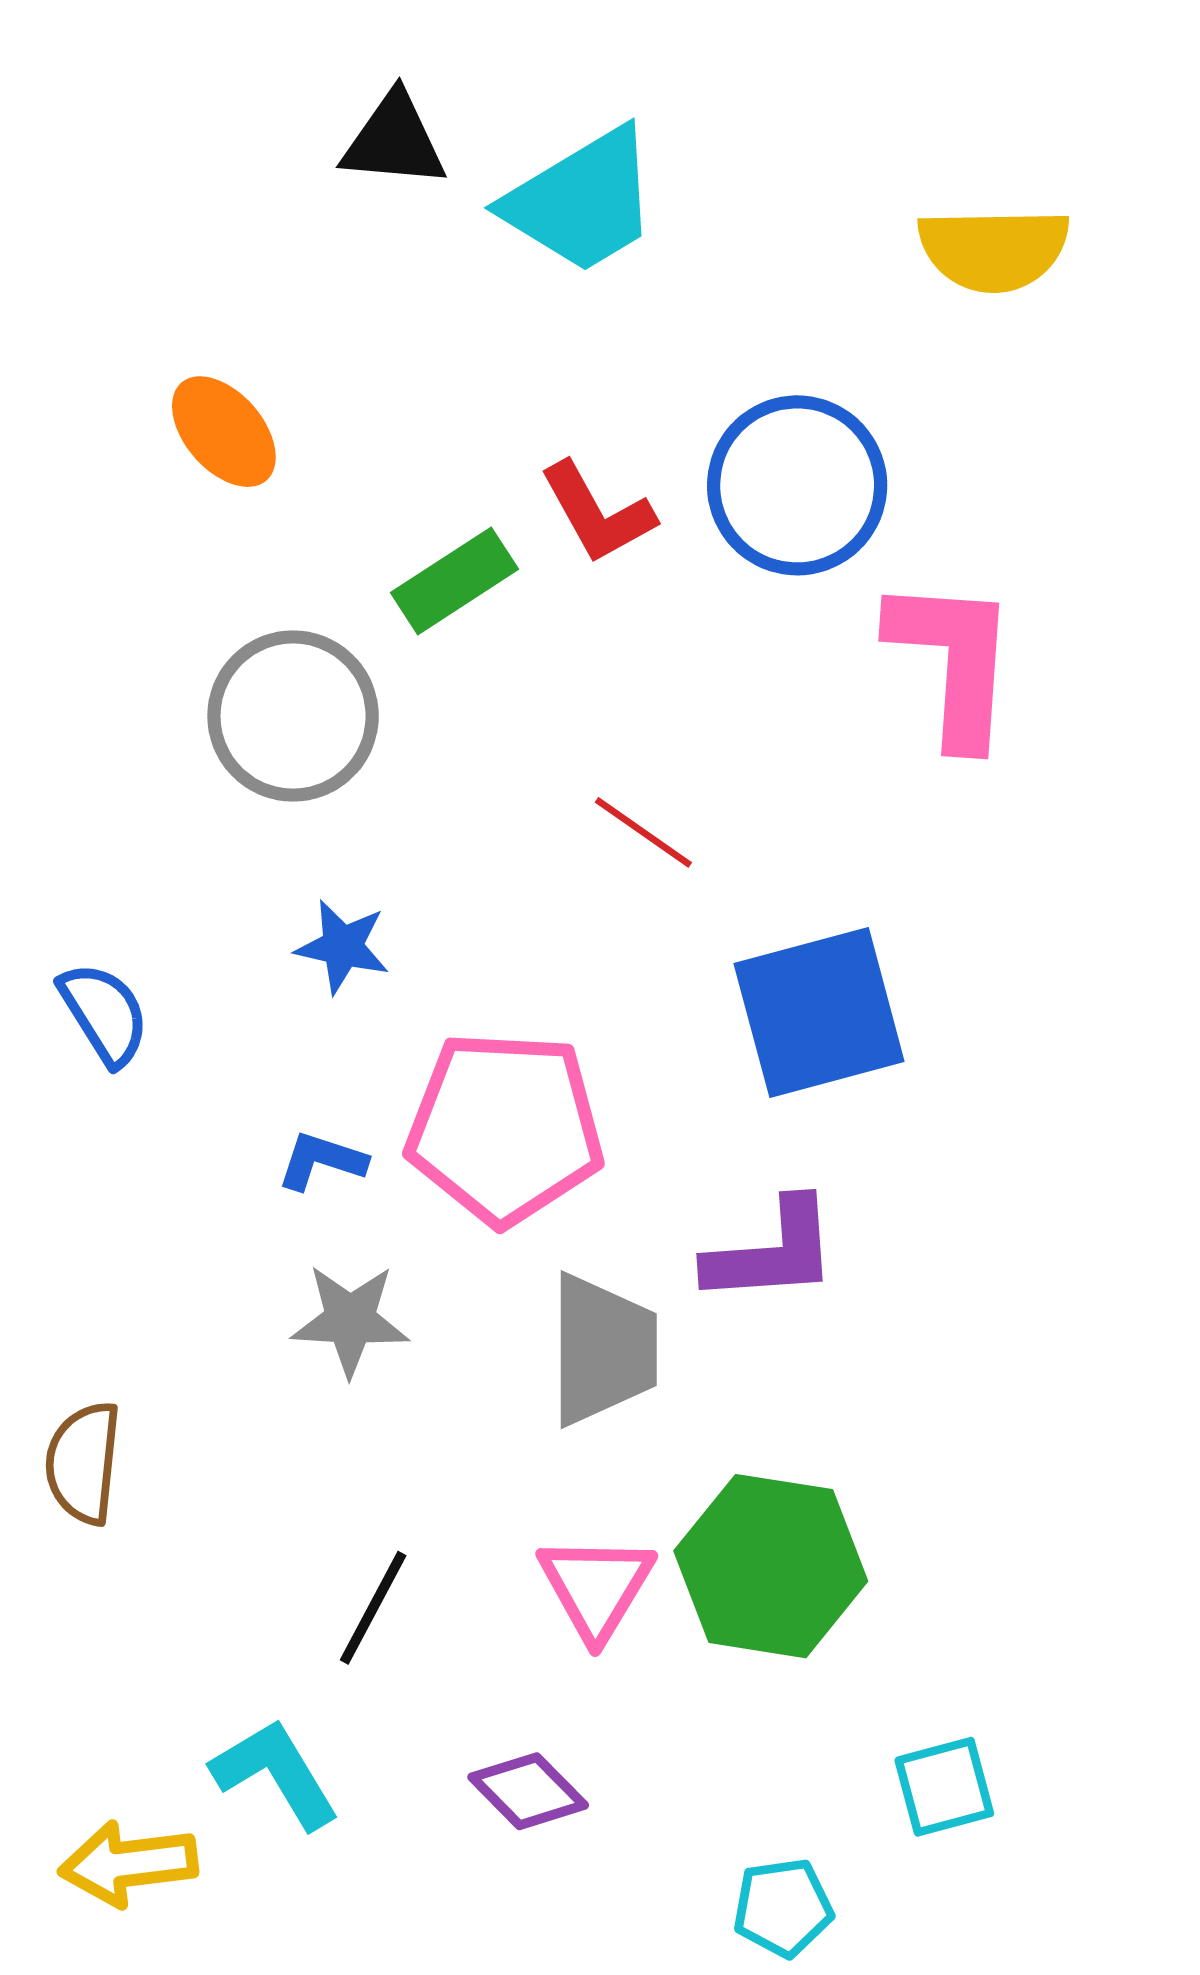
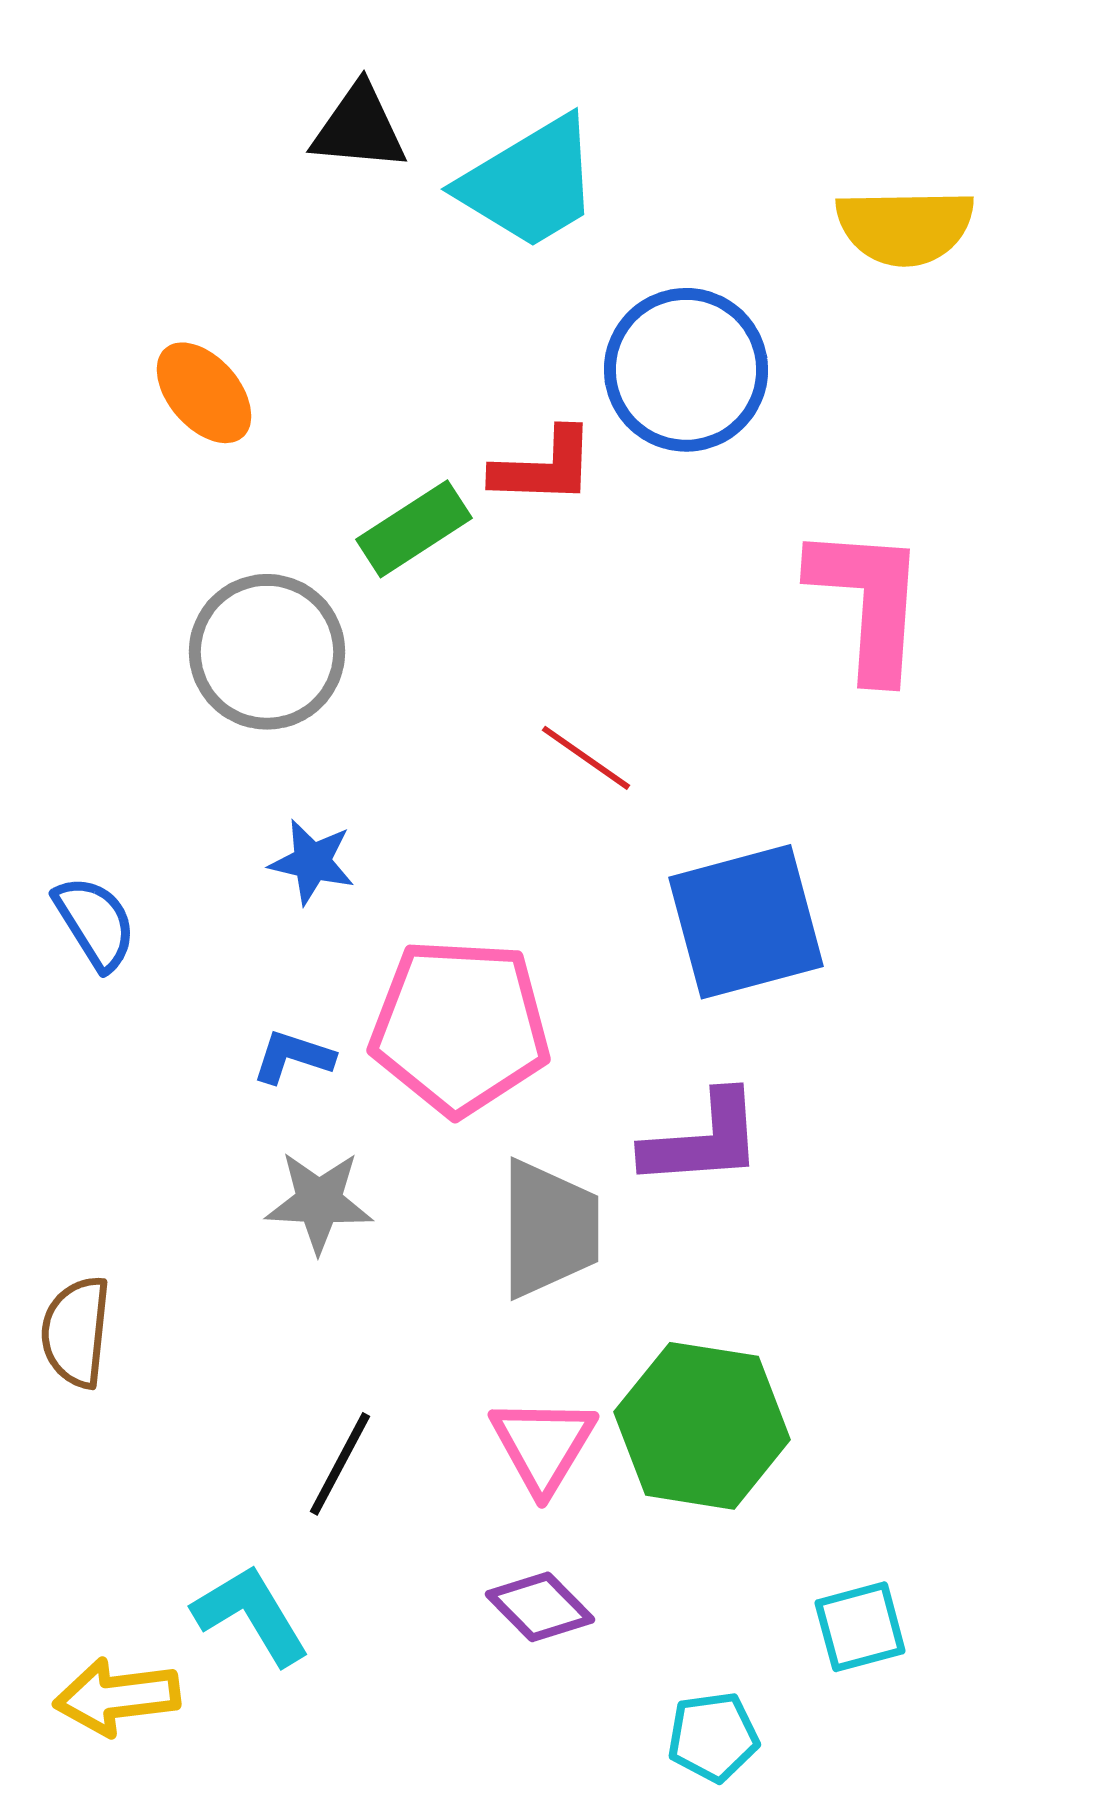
blue circle: (797, 485) -> (686, 370), moved
red L-shape: (597, 513) -> (544, 467), turned -59
purple diamond: (528, 1791) -> (540, 1607), moved

